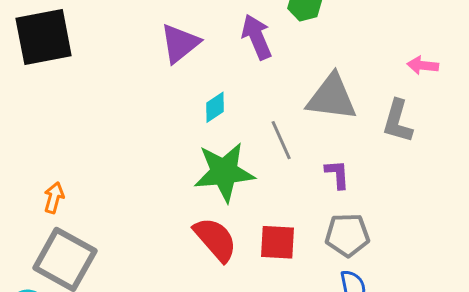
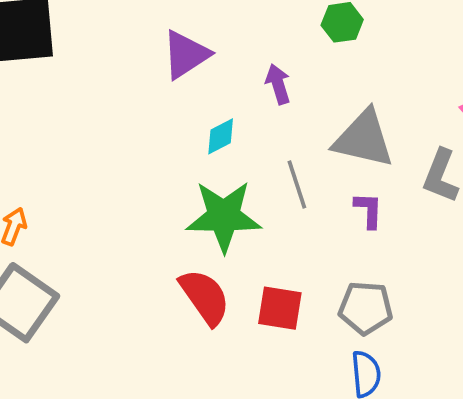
purple arrow: (257, 37) -> (278, 84), moved, size x0.7
purple L-shape: (337, 174) -> (369, 210), moved

